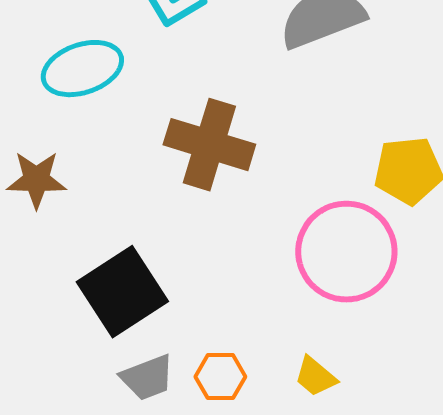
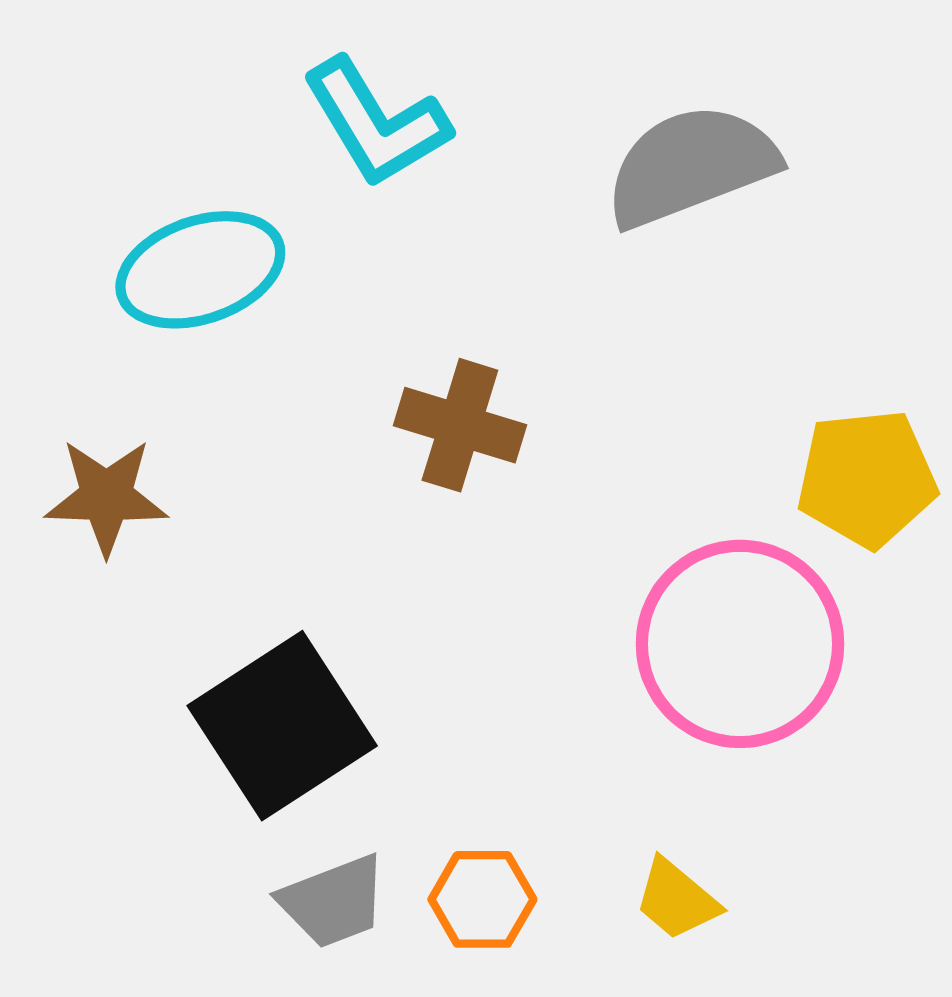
brown cross: (209, 145) -> (460, 425), size x0.7

